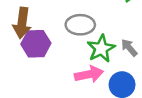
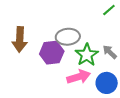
purple hexagon: (36, 44) -> (52, 53), moved

